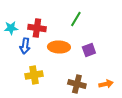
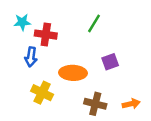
cyan star: (11, 28) -> (22, 22), moved
orange ellipse: (59, 47) -> (73, 73), moved
yellow cross: (34, 75) -> (42, 93), turned 36

